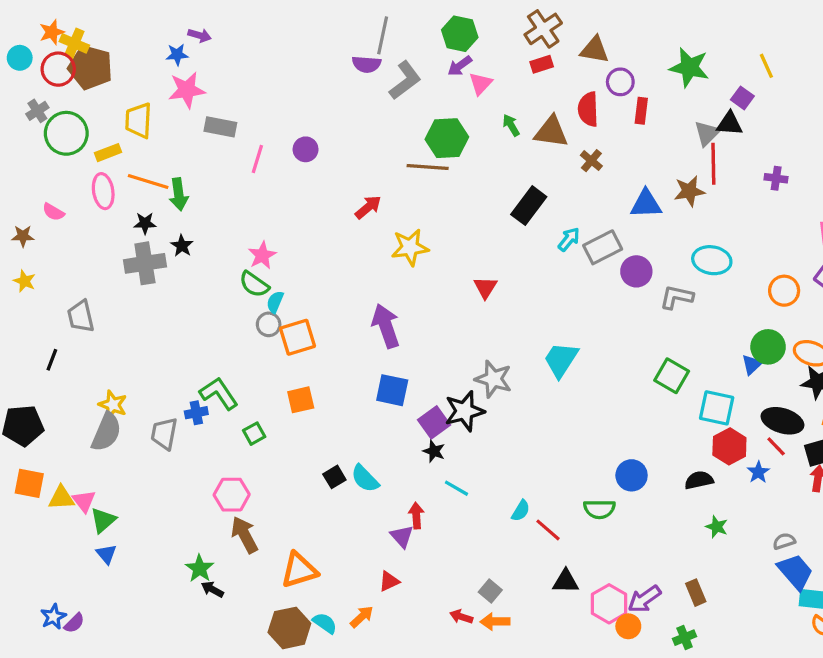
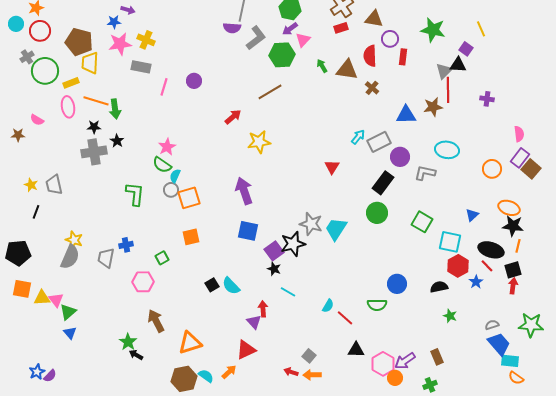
yellow cross: (74, 43) -> (146, 40), moved
brown pentagon: (90, 67) -> (79, 42), moved
green hexagon: (447, 138) -> (282, 55), moved
brown line: (428, 167) -> (270, 92), turned -35
black rectangle: (529, 206) -> (383, 183), moved
yellow star: (24, 281) -> (31, 185), moved
red triangle: (485, 287) -> (332, 167), moved
green circle: (768, 347) -> (377, 213), moved
cyan trapezoid: (561, 360) -> (336, 229), moved
green L-shape: (219, 393) -> (135, 194), moved, turned 40
pink hexagon: (232, 495) -> (143, 282), moved
red triangle: (389, 581) -> (246, 350), size x1.5

